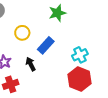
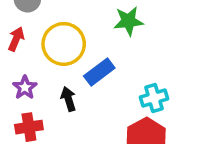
yellow circle: (22, 33) -> (64, 44), size x1.6

